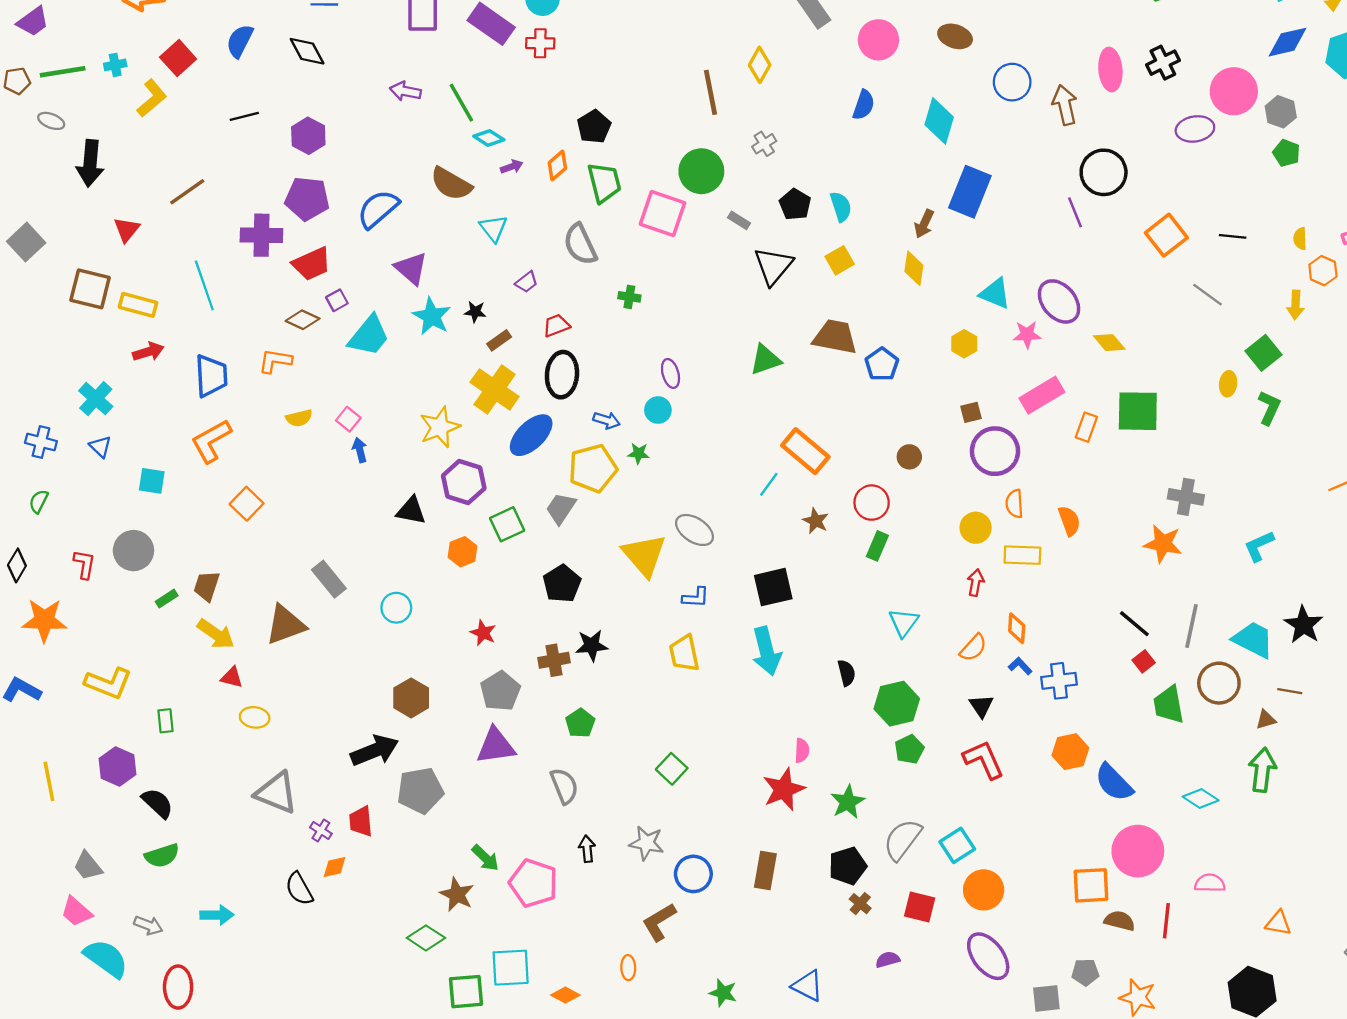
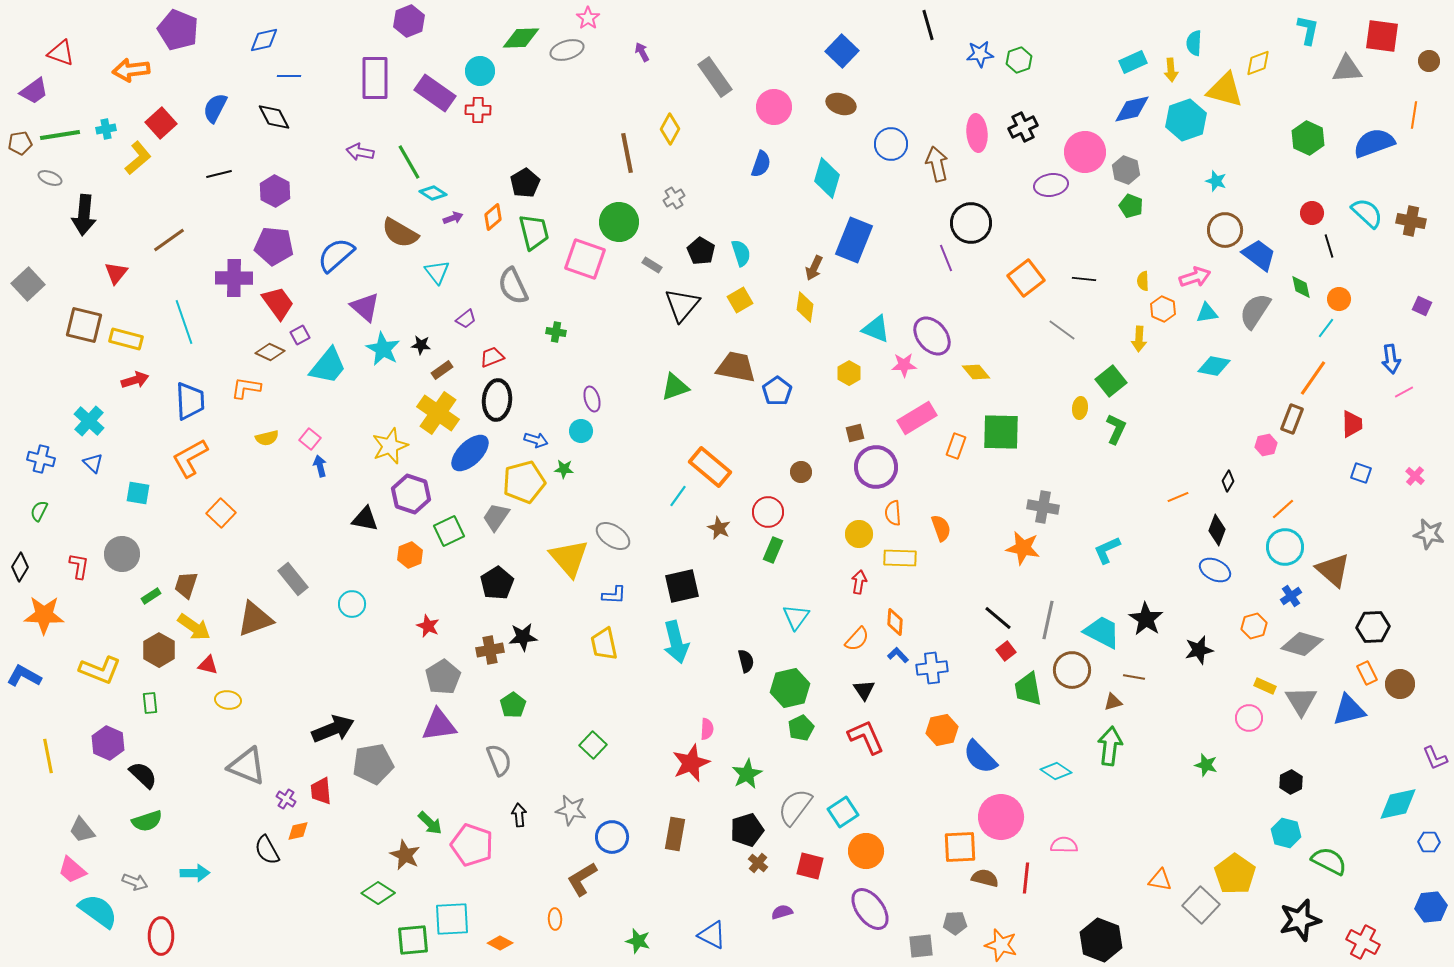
red trapezoid: (312, 264) -> (278, 303), turned -102
brown hexagon: (411, 698) -> (159, 650), moved
orange triangle: (1278, 923) -> (1160, 880), moved

